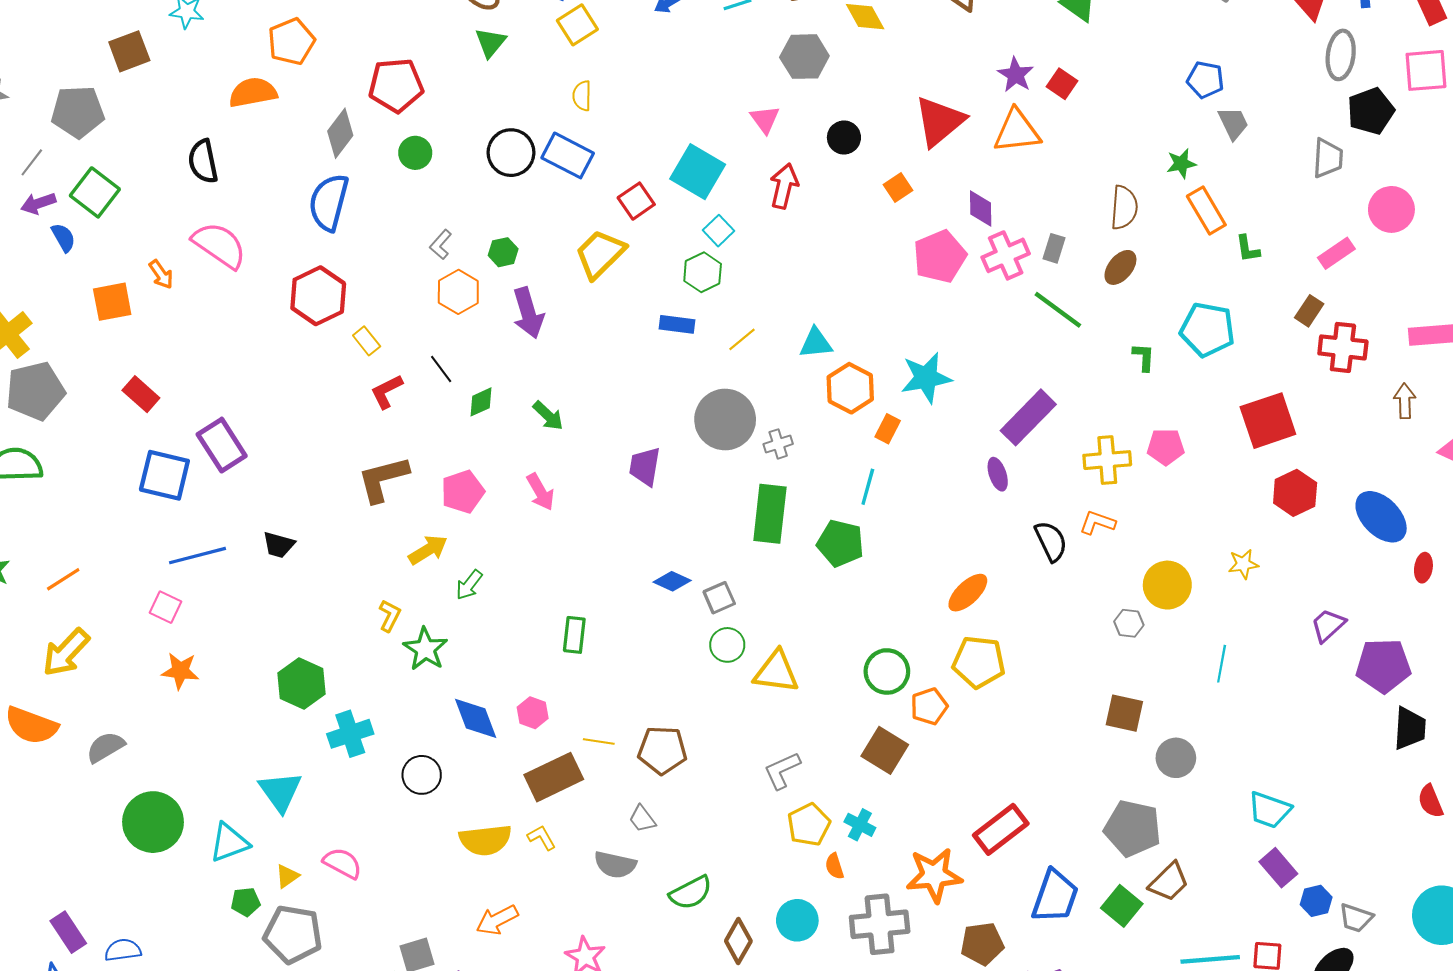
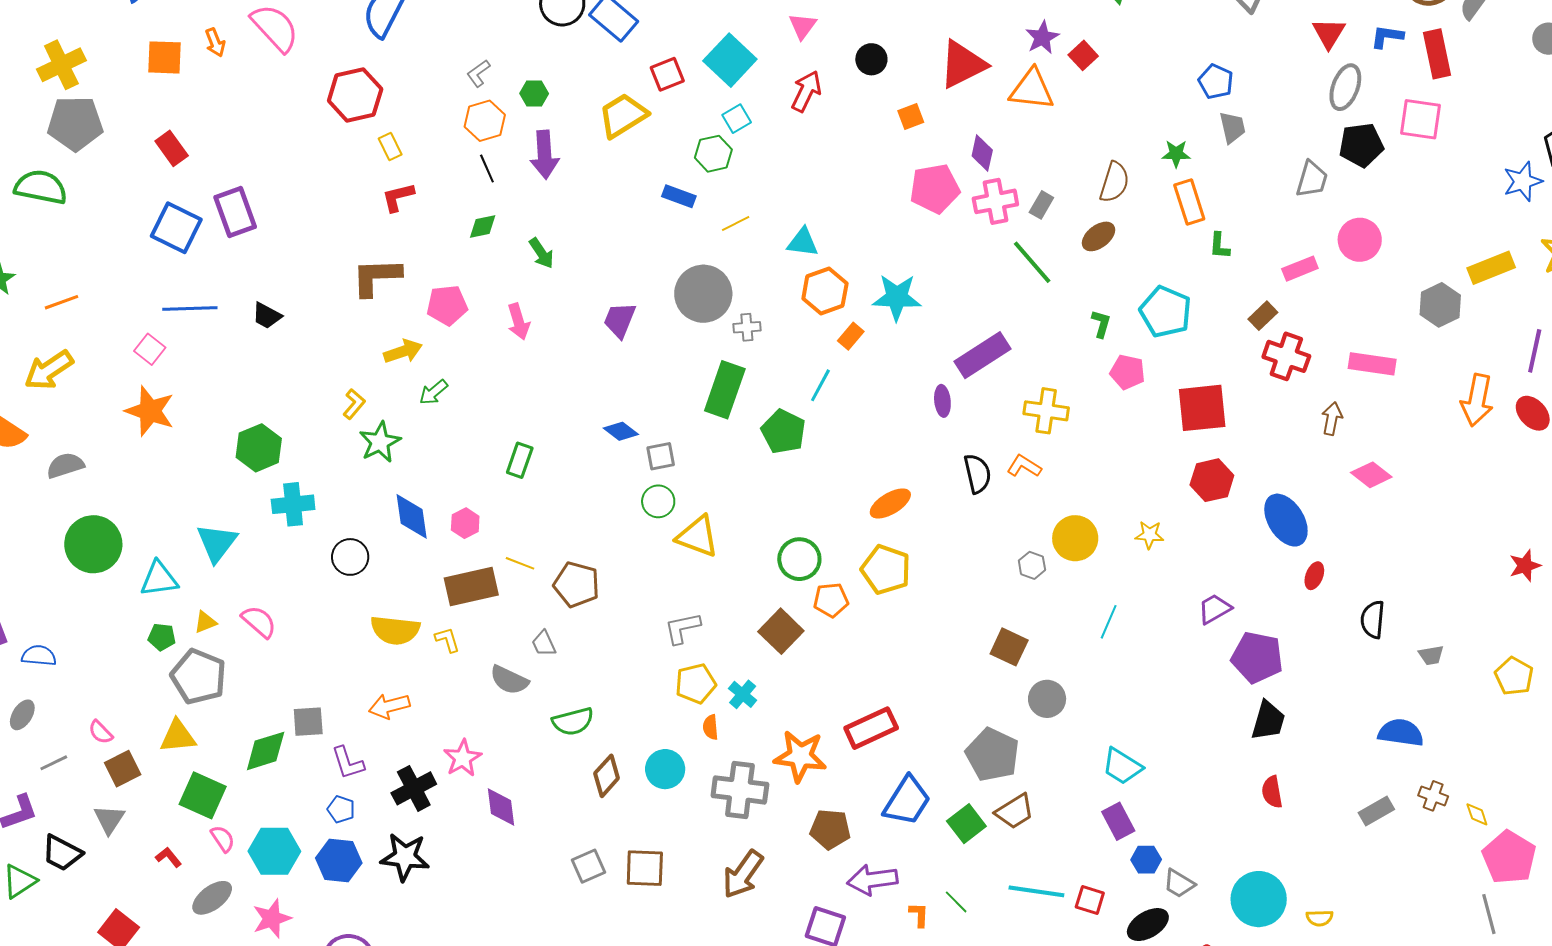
black line: (441, 369) -> (487, 169), moved
pink pentagon: (1166, 447) -> (1127, 372), moved
orange star: (180, 671) -> (150, 411), size x1.4

